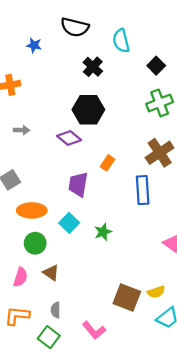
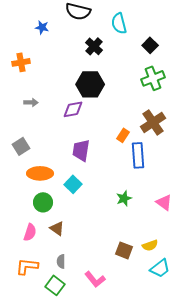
purple diamond: (69, 138) -> (73, 109), turned -50
orange rectangle: (108, 163) -> (123, 135), moved
green star: (103, 232) -> (124, 198), moved
brown square: (127, 298) -> (124, 250), size x0.7

